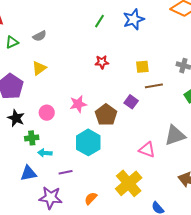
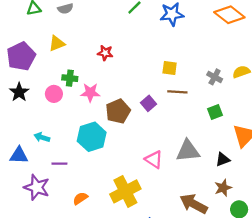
red star: (102, 62) -> (105, 53), moved
green cross: (32, 138) -> (70, 78), moved

